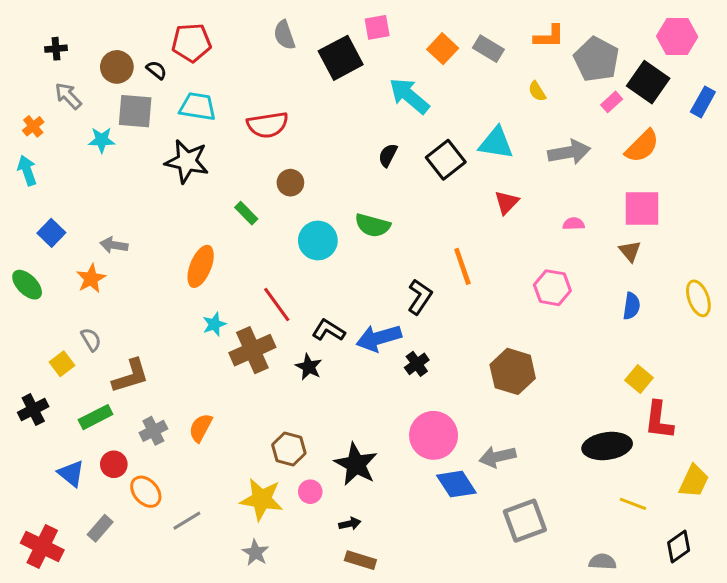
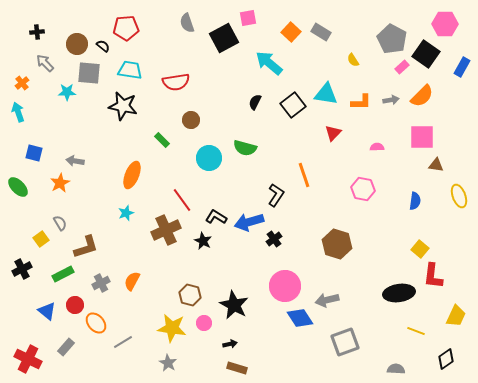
orange L-shape: (549, 36) -> (361, 102), moved
gray arrow: (569, 152) -> (391, 100), moved, size x0.6
blue square: (51, 233) -> (34, 153), turned -30
brown triangle: (630, 251) -> (436, 165), moved, turned -42
cyan star: (214, 324) -> (126, 213), moved

